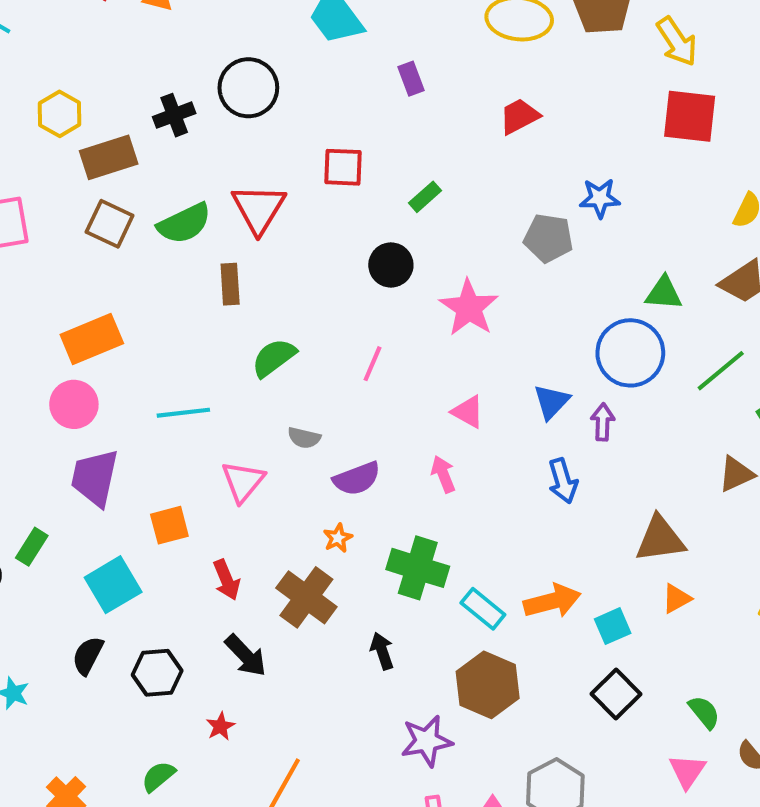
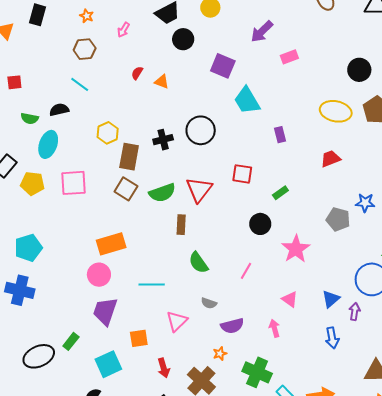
brown rectangle: (109, 157) -> (129, 157), turned -68
green semicircle: (274, 358) -> (198, 263), turned -95

